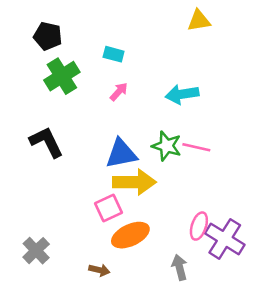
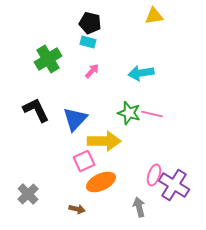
black pentagon: (48, 36) -> (90, 23), moved
blue triangle: (121, 154) -> (75, 119), moved, turned -36

